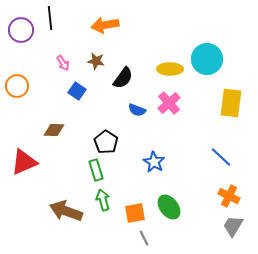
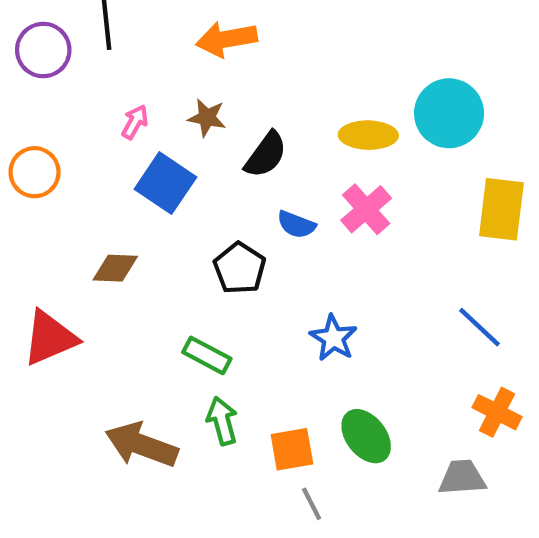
pink arrow: (63, 63) -> (135, 122), turned -119
blue square: (77, 91) -> (165, 183), size x1.5
black pentagon: (106, 142) -> (240, 268), moved
green rectangle: (96, 170) -> (207, 355), turned -45
gray trapezoid: (233, 226) -> (462, 478), moved, turned 55

